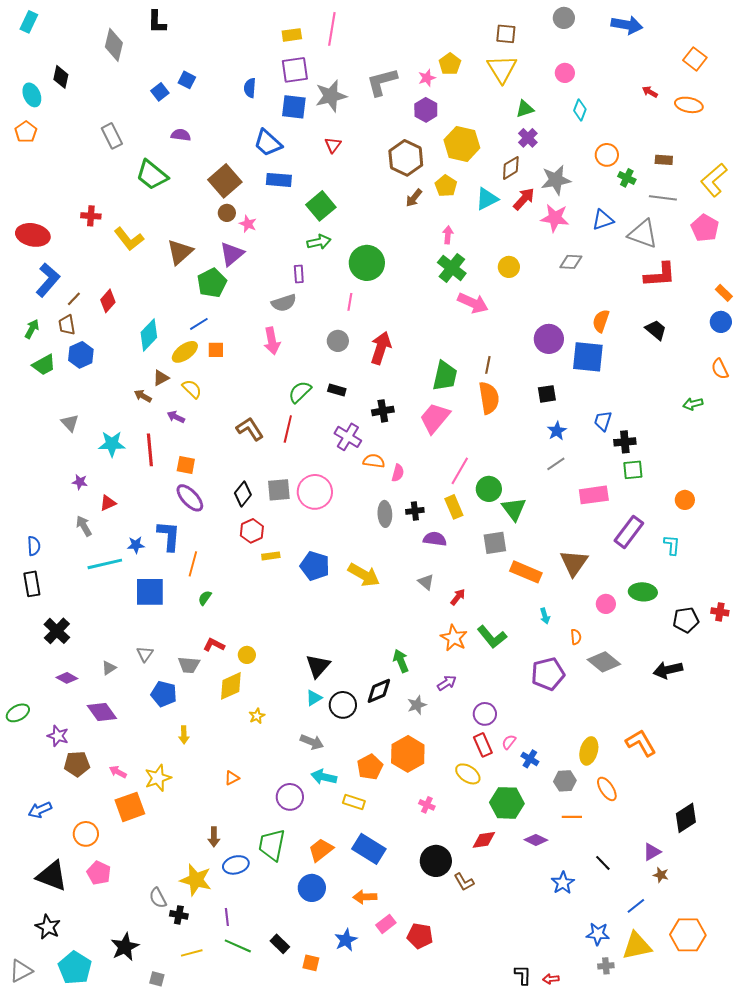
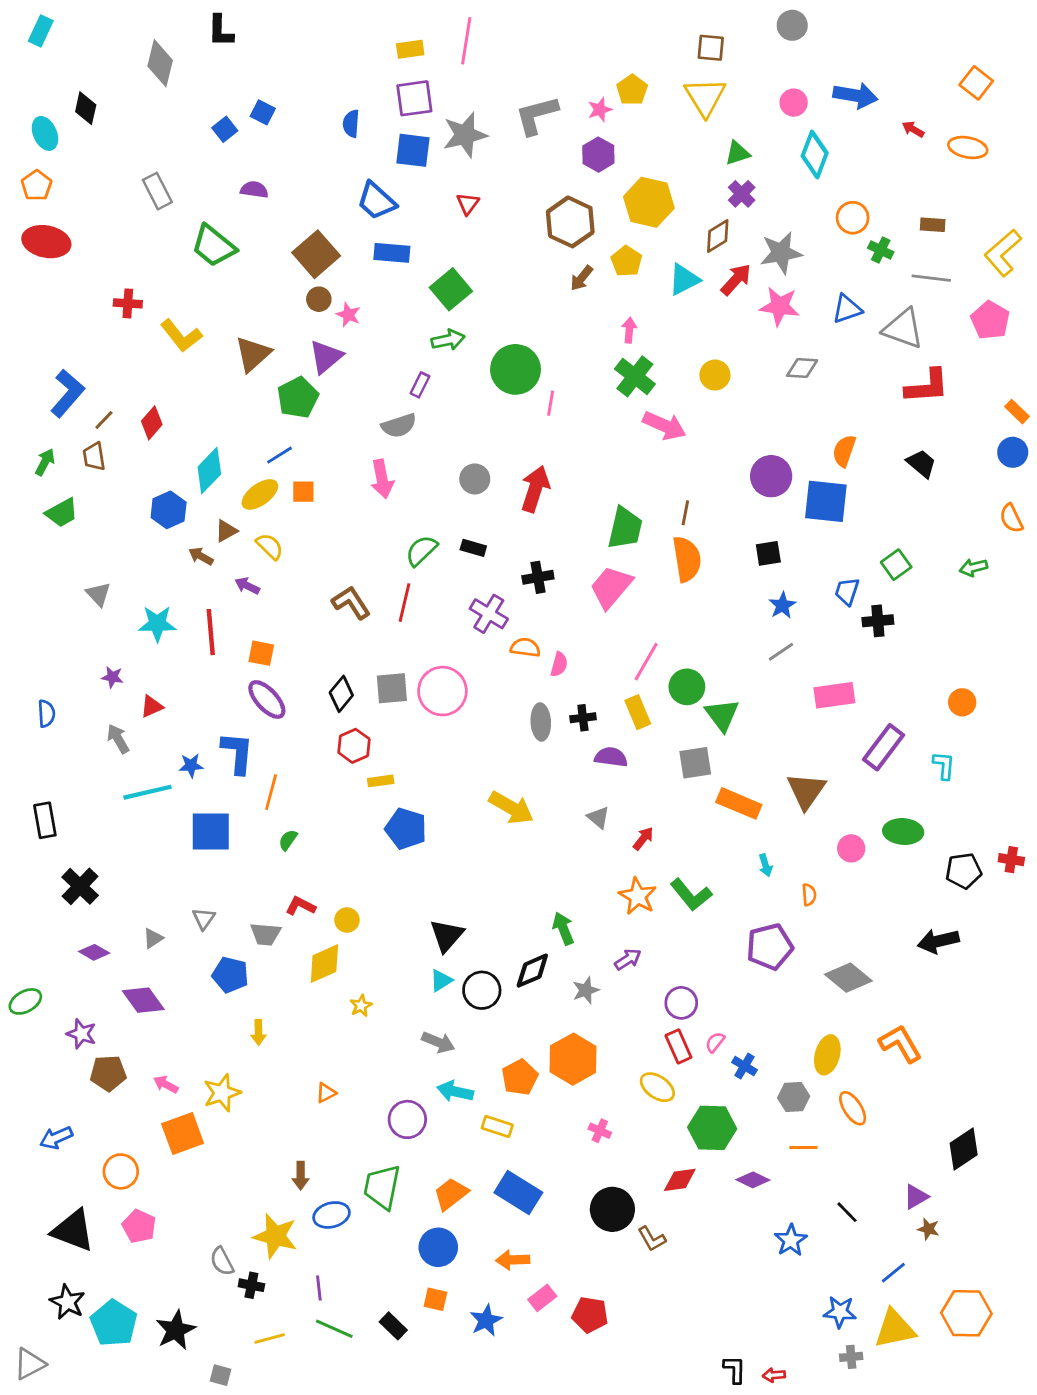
blue arrow: (627, 25) -> (855, 96), moved
cyan diamond: (580, 110) -> (815, 155), size x1.5
red ellipse: (33, 235) -> (46, 242), moved
purple rectangle: (299, 274) -> (420, 385), turned 30
pink line: (350, 302) -> (551, 403), moved
blue hexagon: (81, 355) -> (169, 510), moved
green square: (633, 470) -> (896, 565), moved, turned -30
blue semicircle: (34, 546) -> (46, 714), moved
blue pentagon: (315, 566) -> (406, 829), moved
gray diamond: (604, 662) -> (848, 978), moved
orange square: (311, 963) -> (435, 1299), moved
cyan pentagon: (75, 968) -> (114, 1323), moved

